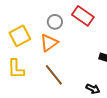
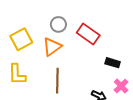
red rectangle: (83, 16) -> (88, 34), moved
brown line: (54, 75) -> (57, 81), turned 40

